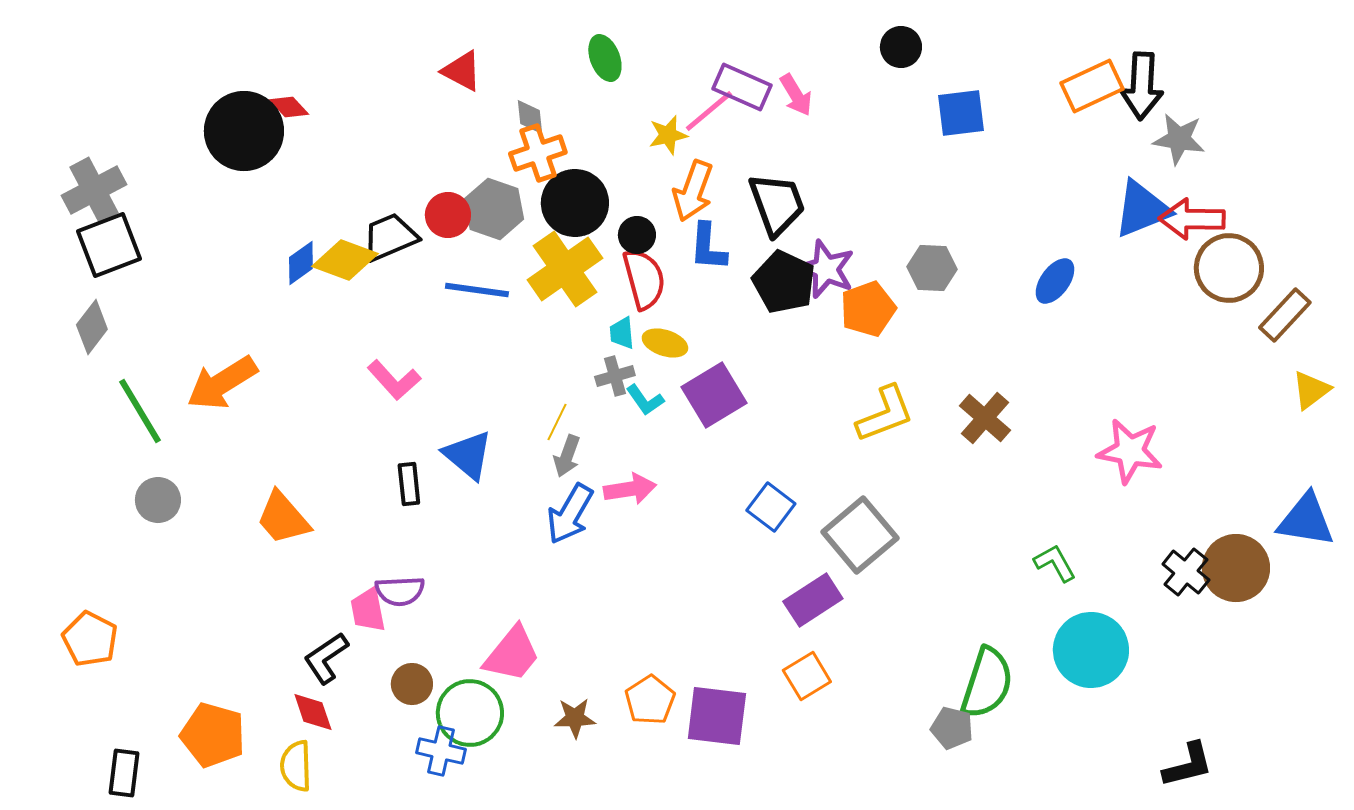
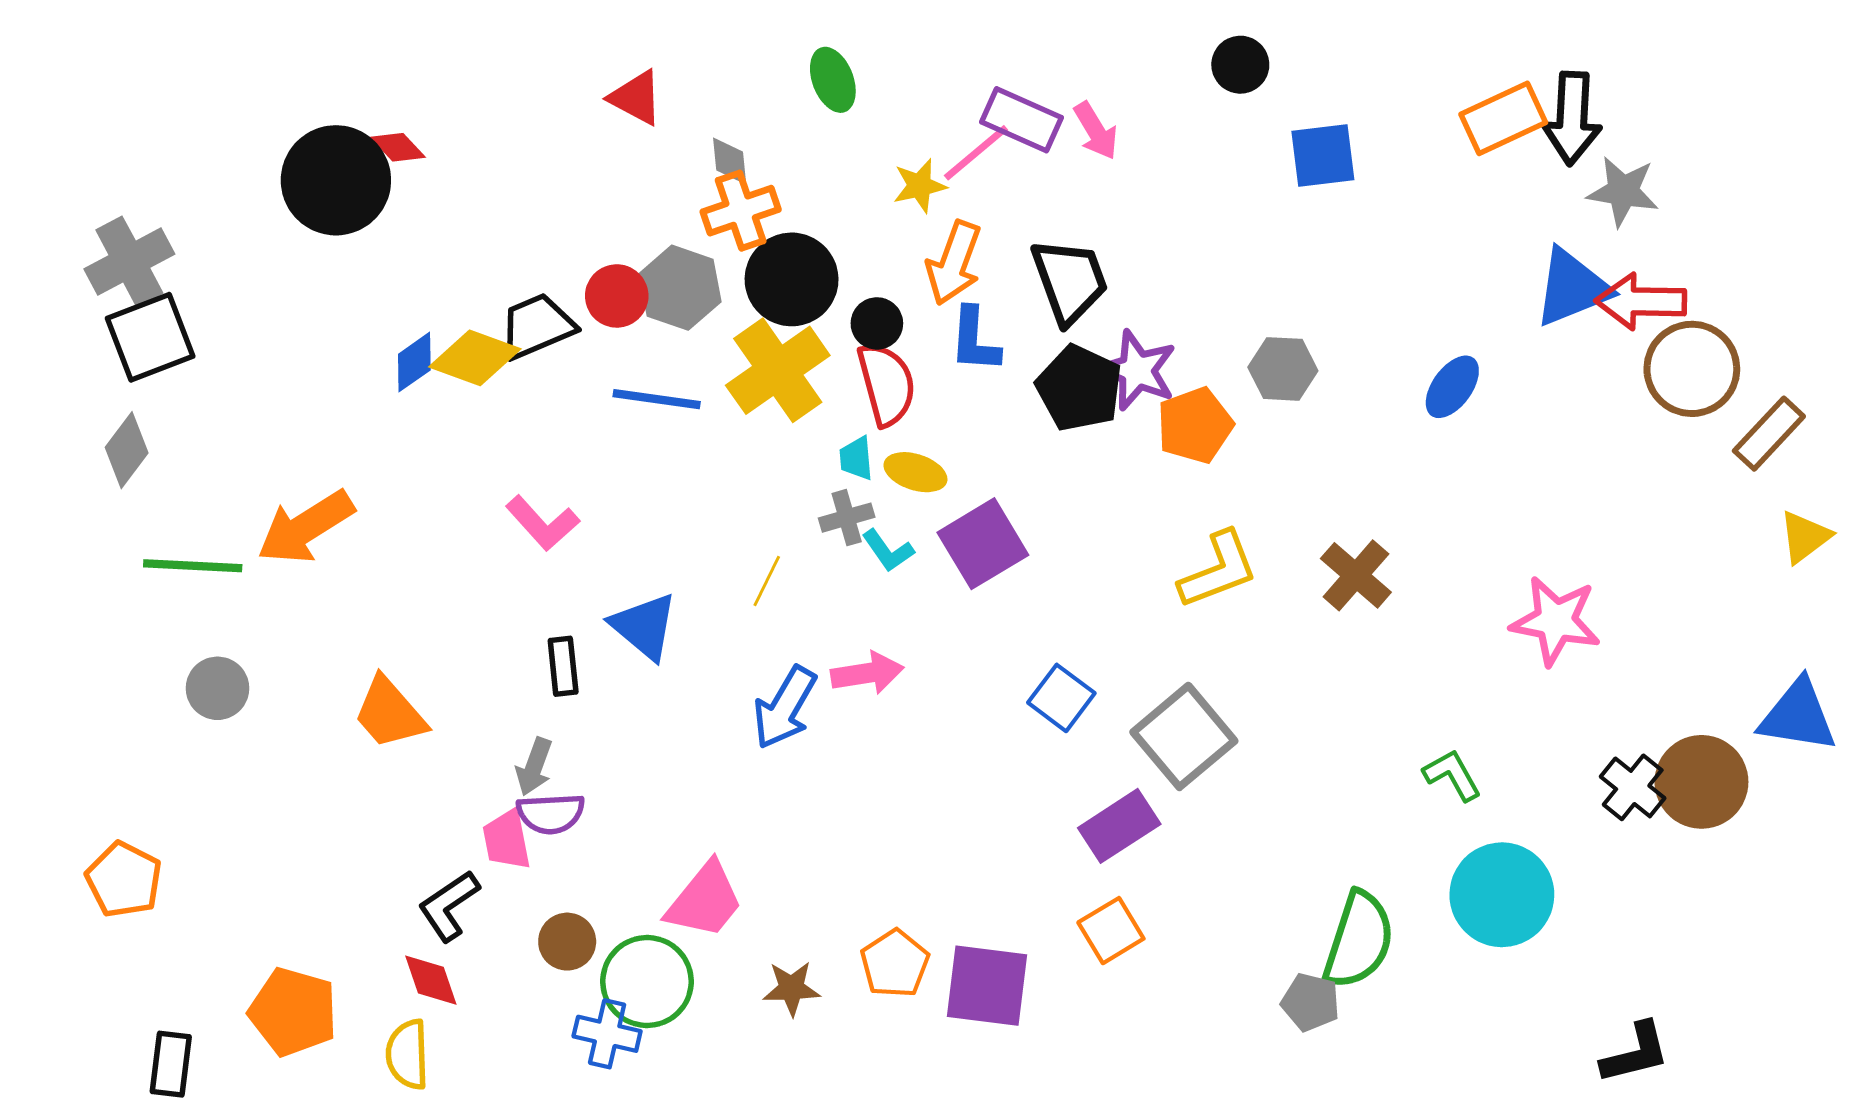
green line: (140, 411) -> (193, 566), turned -56
gray arrow: (567, 456) -> (534, 767), moved

